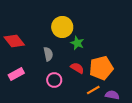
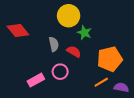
red semicircle: (77, 68) -> (74, 52), moved
pink rectangle: (16, 74) -> (36, 80), moved

